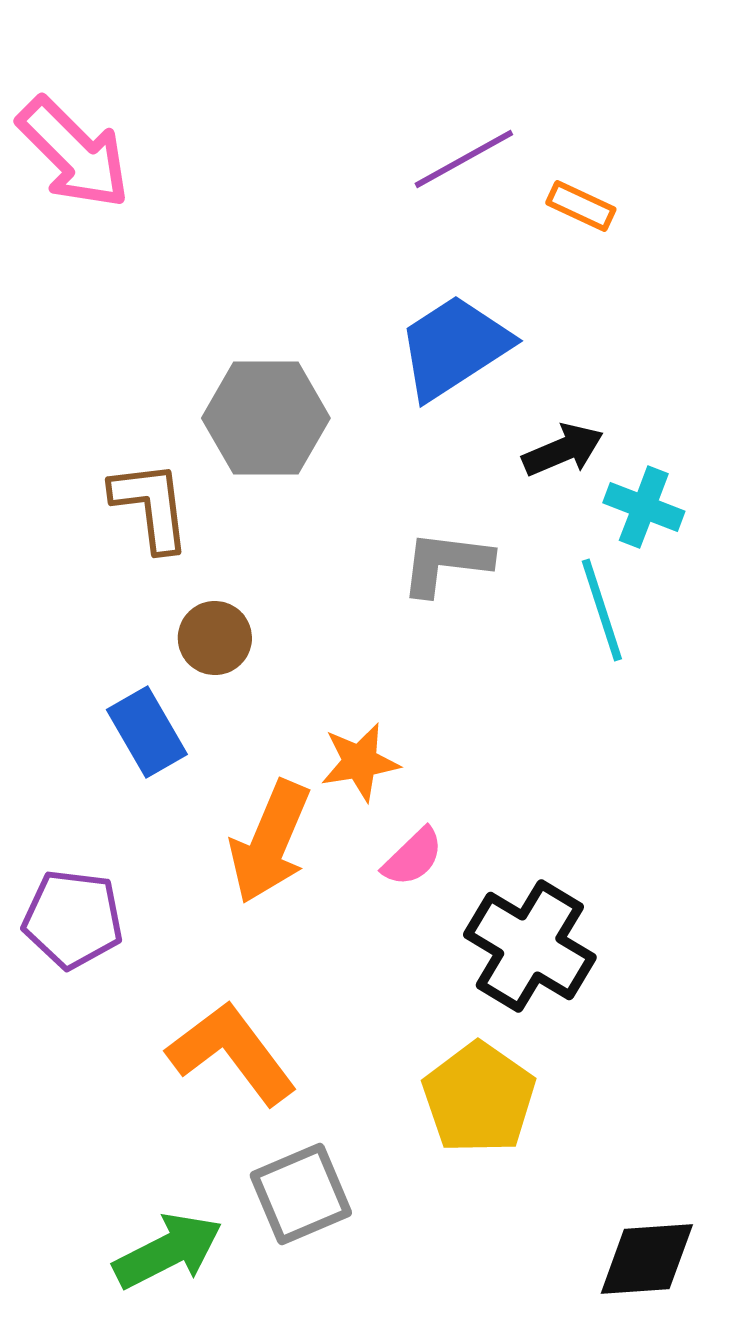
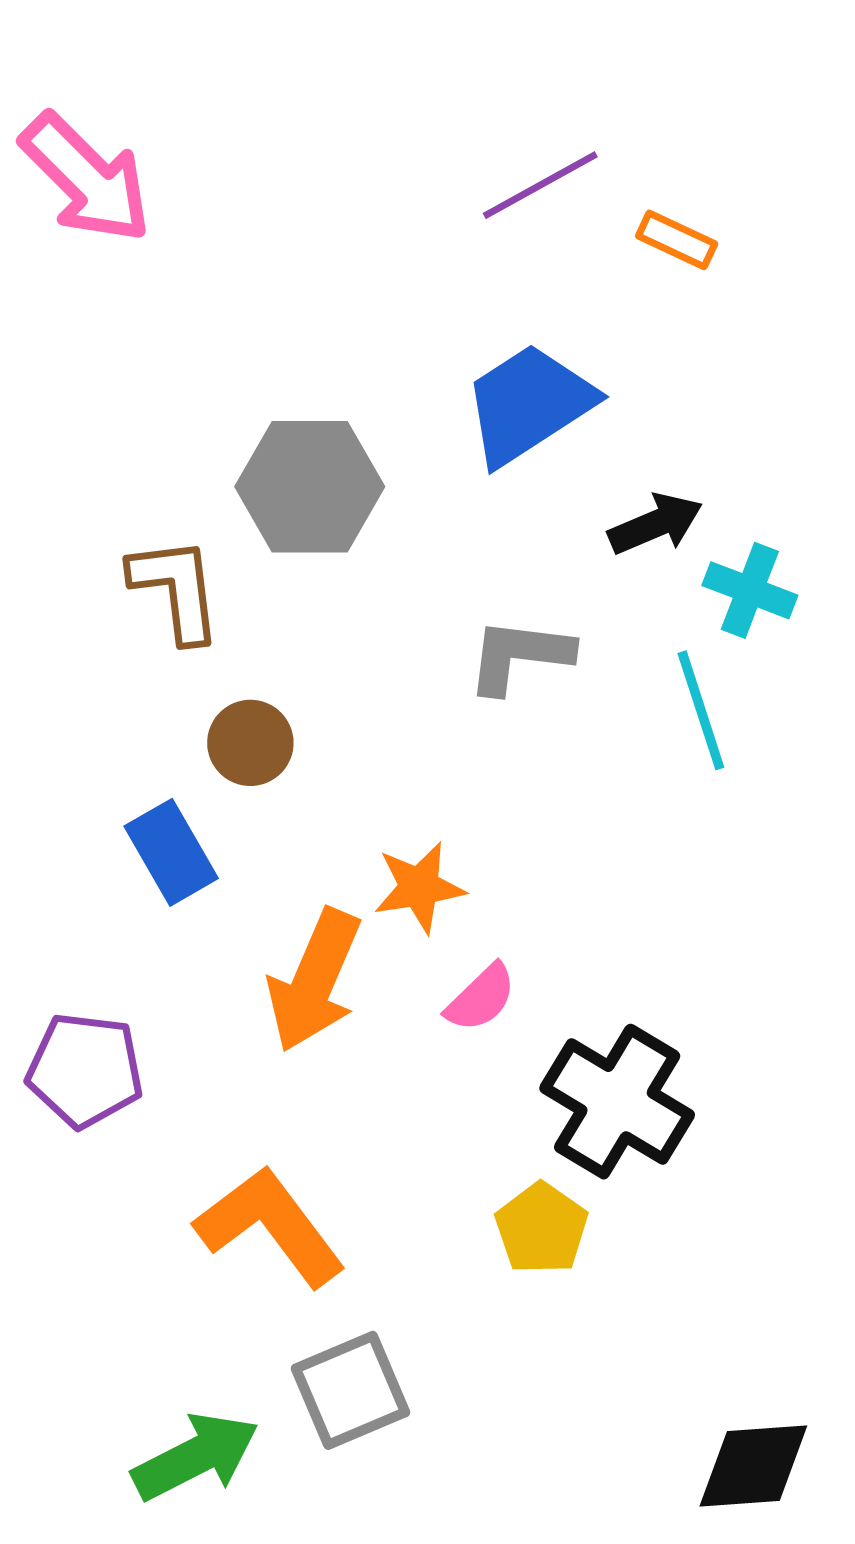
yellow pentagon: (479, 1098) -> (541, 1228), moved, size x0.7

